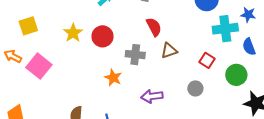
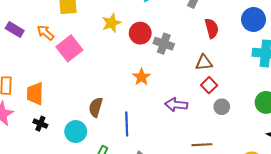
red semicircle: (154, 27) -> (212, 28), moved
gray cross: (135, 55) -> (164, 44), moved
red square: (207, 60) -> (209, 85), moved

